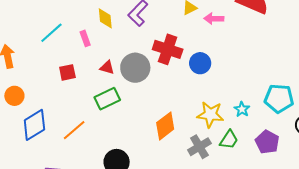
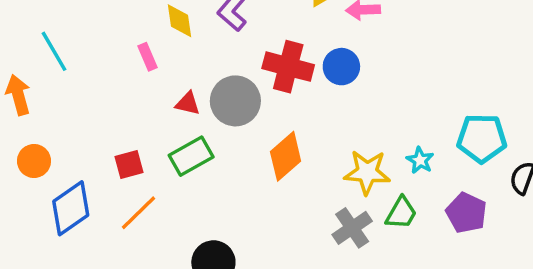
cyan line: (51, 33) -> (54, 51), moved, turned -75
blue circle: (200, 63) -> (341, 67), moved
red square: (67, 72) -> (129, 164), moved
orange diamond: (165, 126) -> (286, 156), moved

